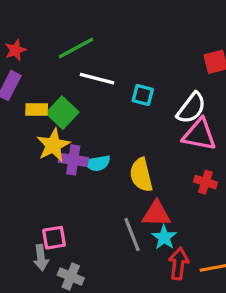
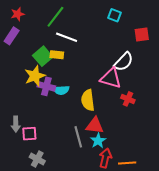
green line: (76, 48) -> (55, 17), turned -30
cyan square: (143, 95) -> (115, 15), moved
yellow rectangle: (37, 109) -> (57, 55), moved
pink triangle: (199, 135) -> (111, 78), moved
red cross: (205, 182) -> (128, 99), moved
gray arrow: (41, 258) -> (16, 124), moved

